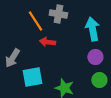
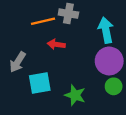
orange line: (35, 21) -> (43, 21), turned -70
purple circle: (95, 57) -> (109, 61), size x1.6

